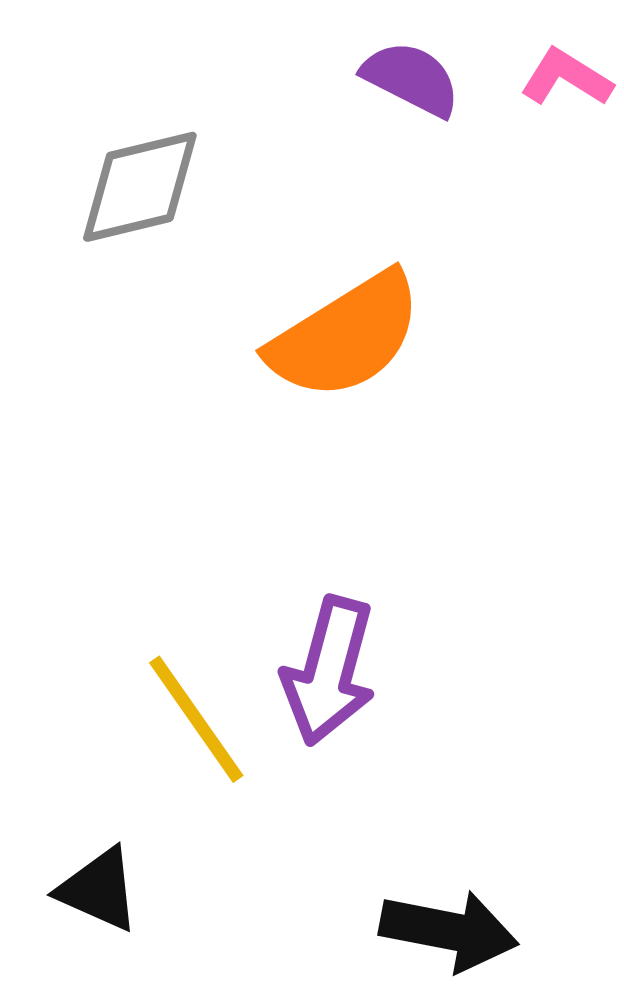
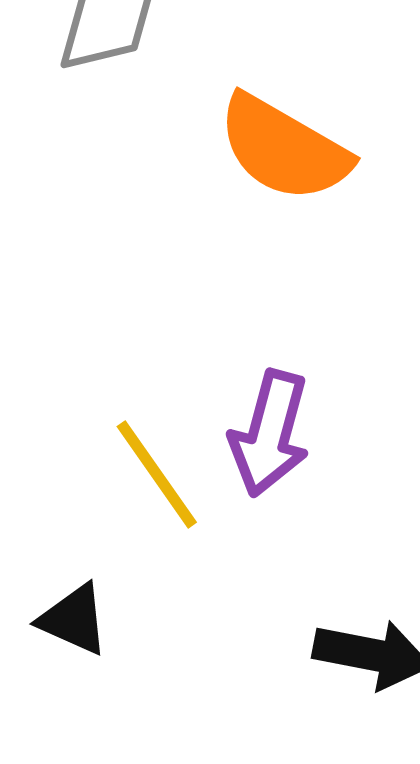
orange semicircle: (345, 336) -> (284, 148), turned 62

